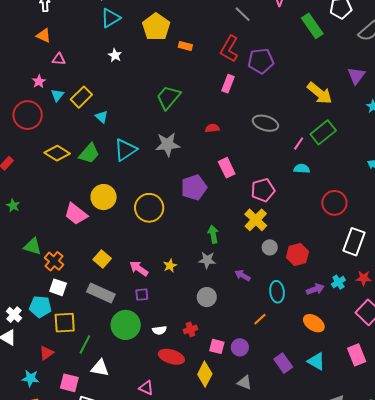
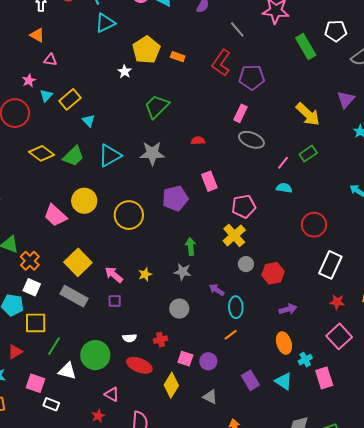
yellow pentagon: (156, 27) -> (146, 50), moved
white star: (115, 55) -> (125, 72), moved
pink rectangle: (228, 84) -> (240, 113), moved
green rectangle: (323, 132) -> (308, 154), size x0.7
yellow square: (102, 259) -> (78, 262), size x1.5
cyan cross: (338, 282) -> (305, 360), moved
cyan ellipse: (277, 292) -> (236, 307), moved
orange ellipse: (314, 323) -> (284, 343), turned 35
green circle: (126, 325) -> (95, 355), moved

